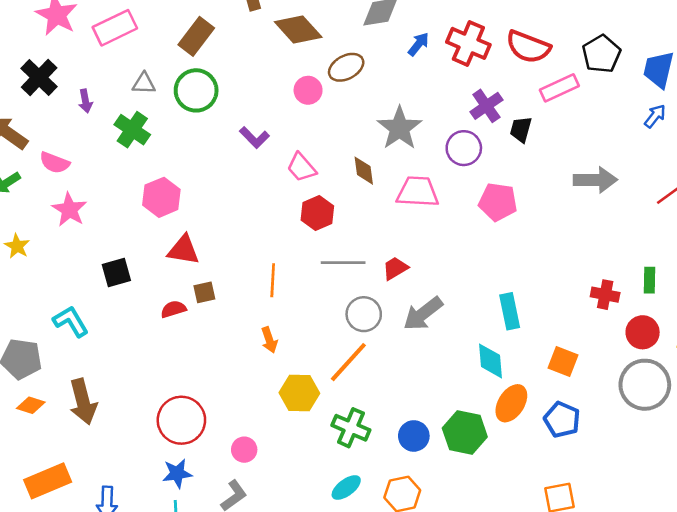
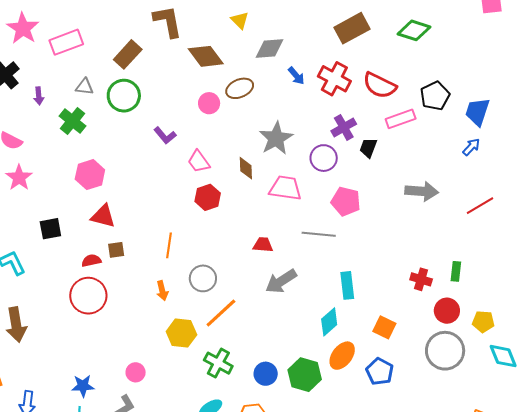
blue arrow: (418, 44) -> (296, 76), turned 96
gray line: (343, 263) -> (319, 234), moved
red trapezoid: (395, 268) -> (263, 245), turned 30
gray circle: (364, 314) -> (203, 278), moved
cyan diamond: (490, 361) -> (329, 322), turned 48
red circle: (181, 420) -> (88, 296), moved

